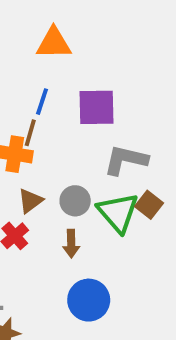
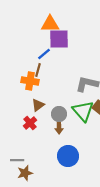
blue line: (42, 102) -> (44, 54), turned 32
purple square: (96, 107) -> (59, 39), moved
gray circle: (75, 201) -> (59, 114), moved

